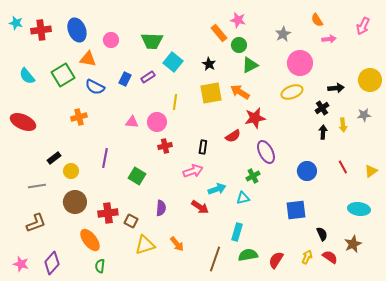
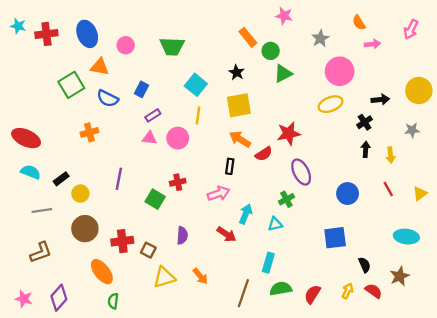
pink star: (238, 20) -> (284, 16), moved
cyan square: (173, 62) -> (196, 85), moved
cyan semicircle: (27, 76) -> (31, 172), moved, turned 150
purple rectangle: (148, 77) -> (153, 115), moved
orange arrow: (240, 92) -> (240, 139), moved
yellow arrow: (343, 125) -> (391, 155), moved
red cross: (165, 146) -> (178, 182), moved
cyan arrow: (217, 189) -> (246, 214), turned -48

